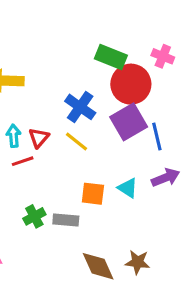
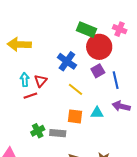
purple square: (129, 122) -> (98, 71), size x0.6
yellow line: (76, 142) -> (75, 89), moved
purple arrow: (166, 178) -> (121, 106), turned -144
cyan triangle: (128, 188) -> (97, 113), turned -32

